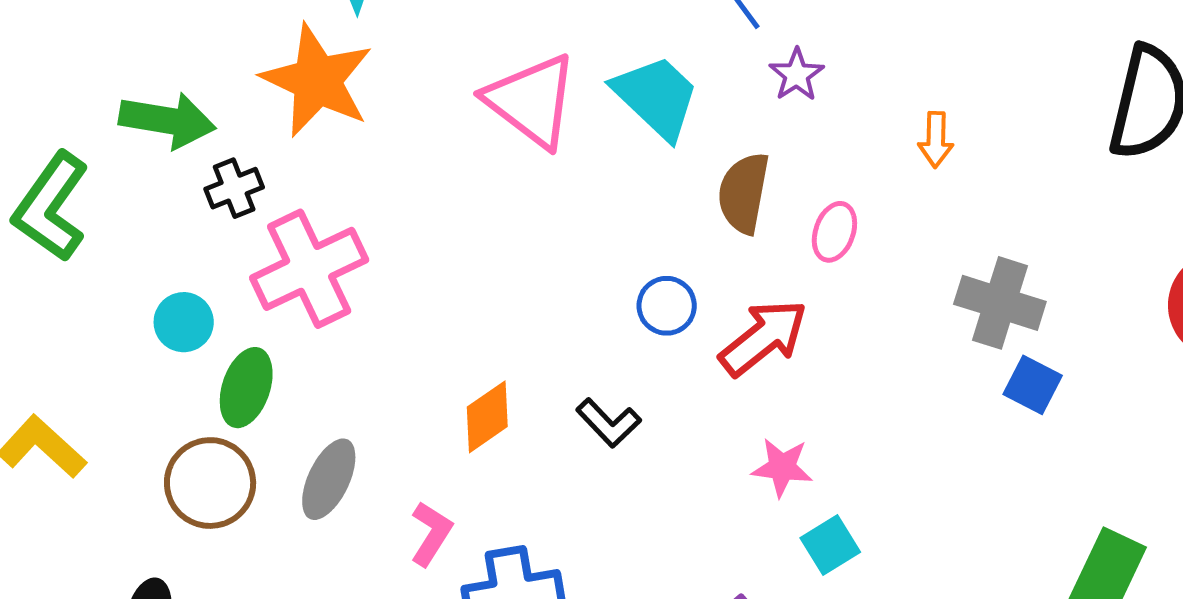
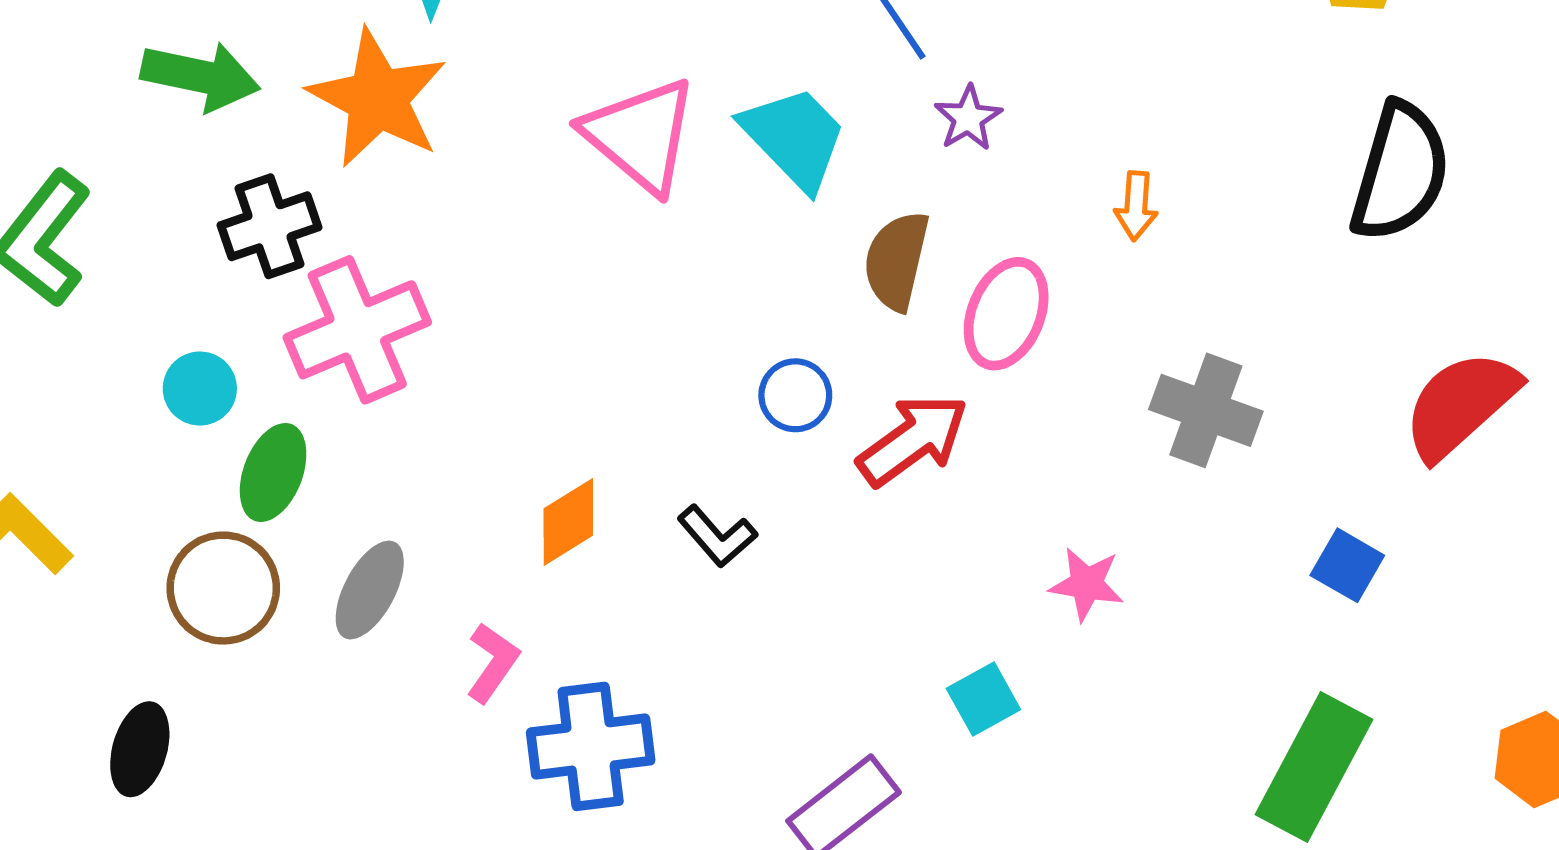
green arrow: (167, 120) -> (200, 76), moved
black cross: (234, 188) -> (270, 226), size x1.4
pink ellipse: (834, 232) -> (1006, 314), size x1.5
blue square: (1033, 385) -> (1347, 565), moved
pink star: (782, 467) -> (1087, 584), moved

